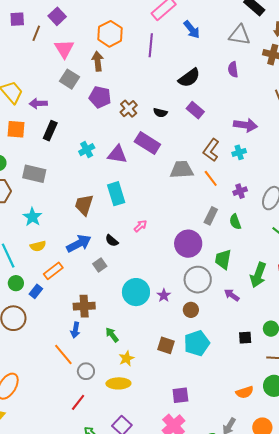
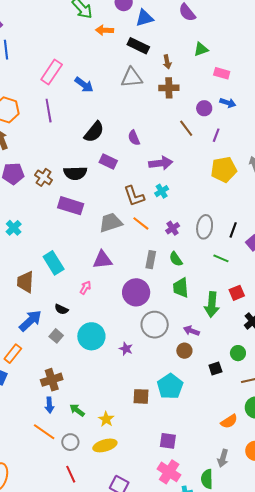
purple semicircle: (233, 69) -> (134, 138), moved
black semicircle: (160, 113) -> (75, 173), size x1.6
brown L-shape: (211, 150) -> (134, 196), turned -40
purple triangle: (117, 154) -> (102, 260), moved
green trapezoid: (223, 259) -> (181, 288), moved
cyan circle: (136, 292) -> (91, 336), moved
brown circle: (191, 310) -> (184, 351), moved
green arrow: (112, 335) -> (77, 410), moved
purple square: (180, 395) -> (168, 441), turned 30
red line: (78, 402) -> (71, 474), turned -48

